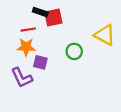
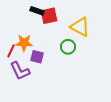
red line: (28, 30) -> (11, 51), moved, turned -56
yellow triangle: (105, 35) -> (80, 27), moved

